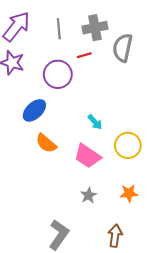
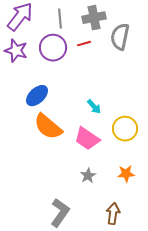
purple circle: (58, 74) -> (53, 48), moved
orange semicircle: (46, 143) -> (48, 127), size x1.4

